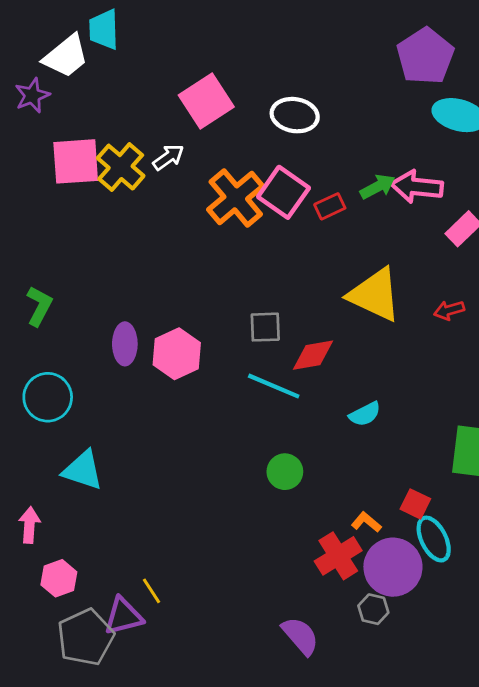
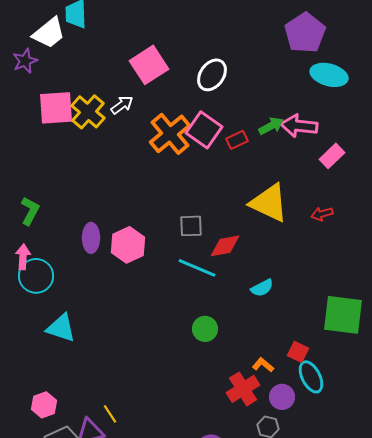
white ellipse: (295, 115) -> (212, 75), turned -64
pink arrow: (29, 525) -> (23, 257), moved
purple circle: (393, 567) -> (282, 397), size x0.6

